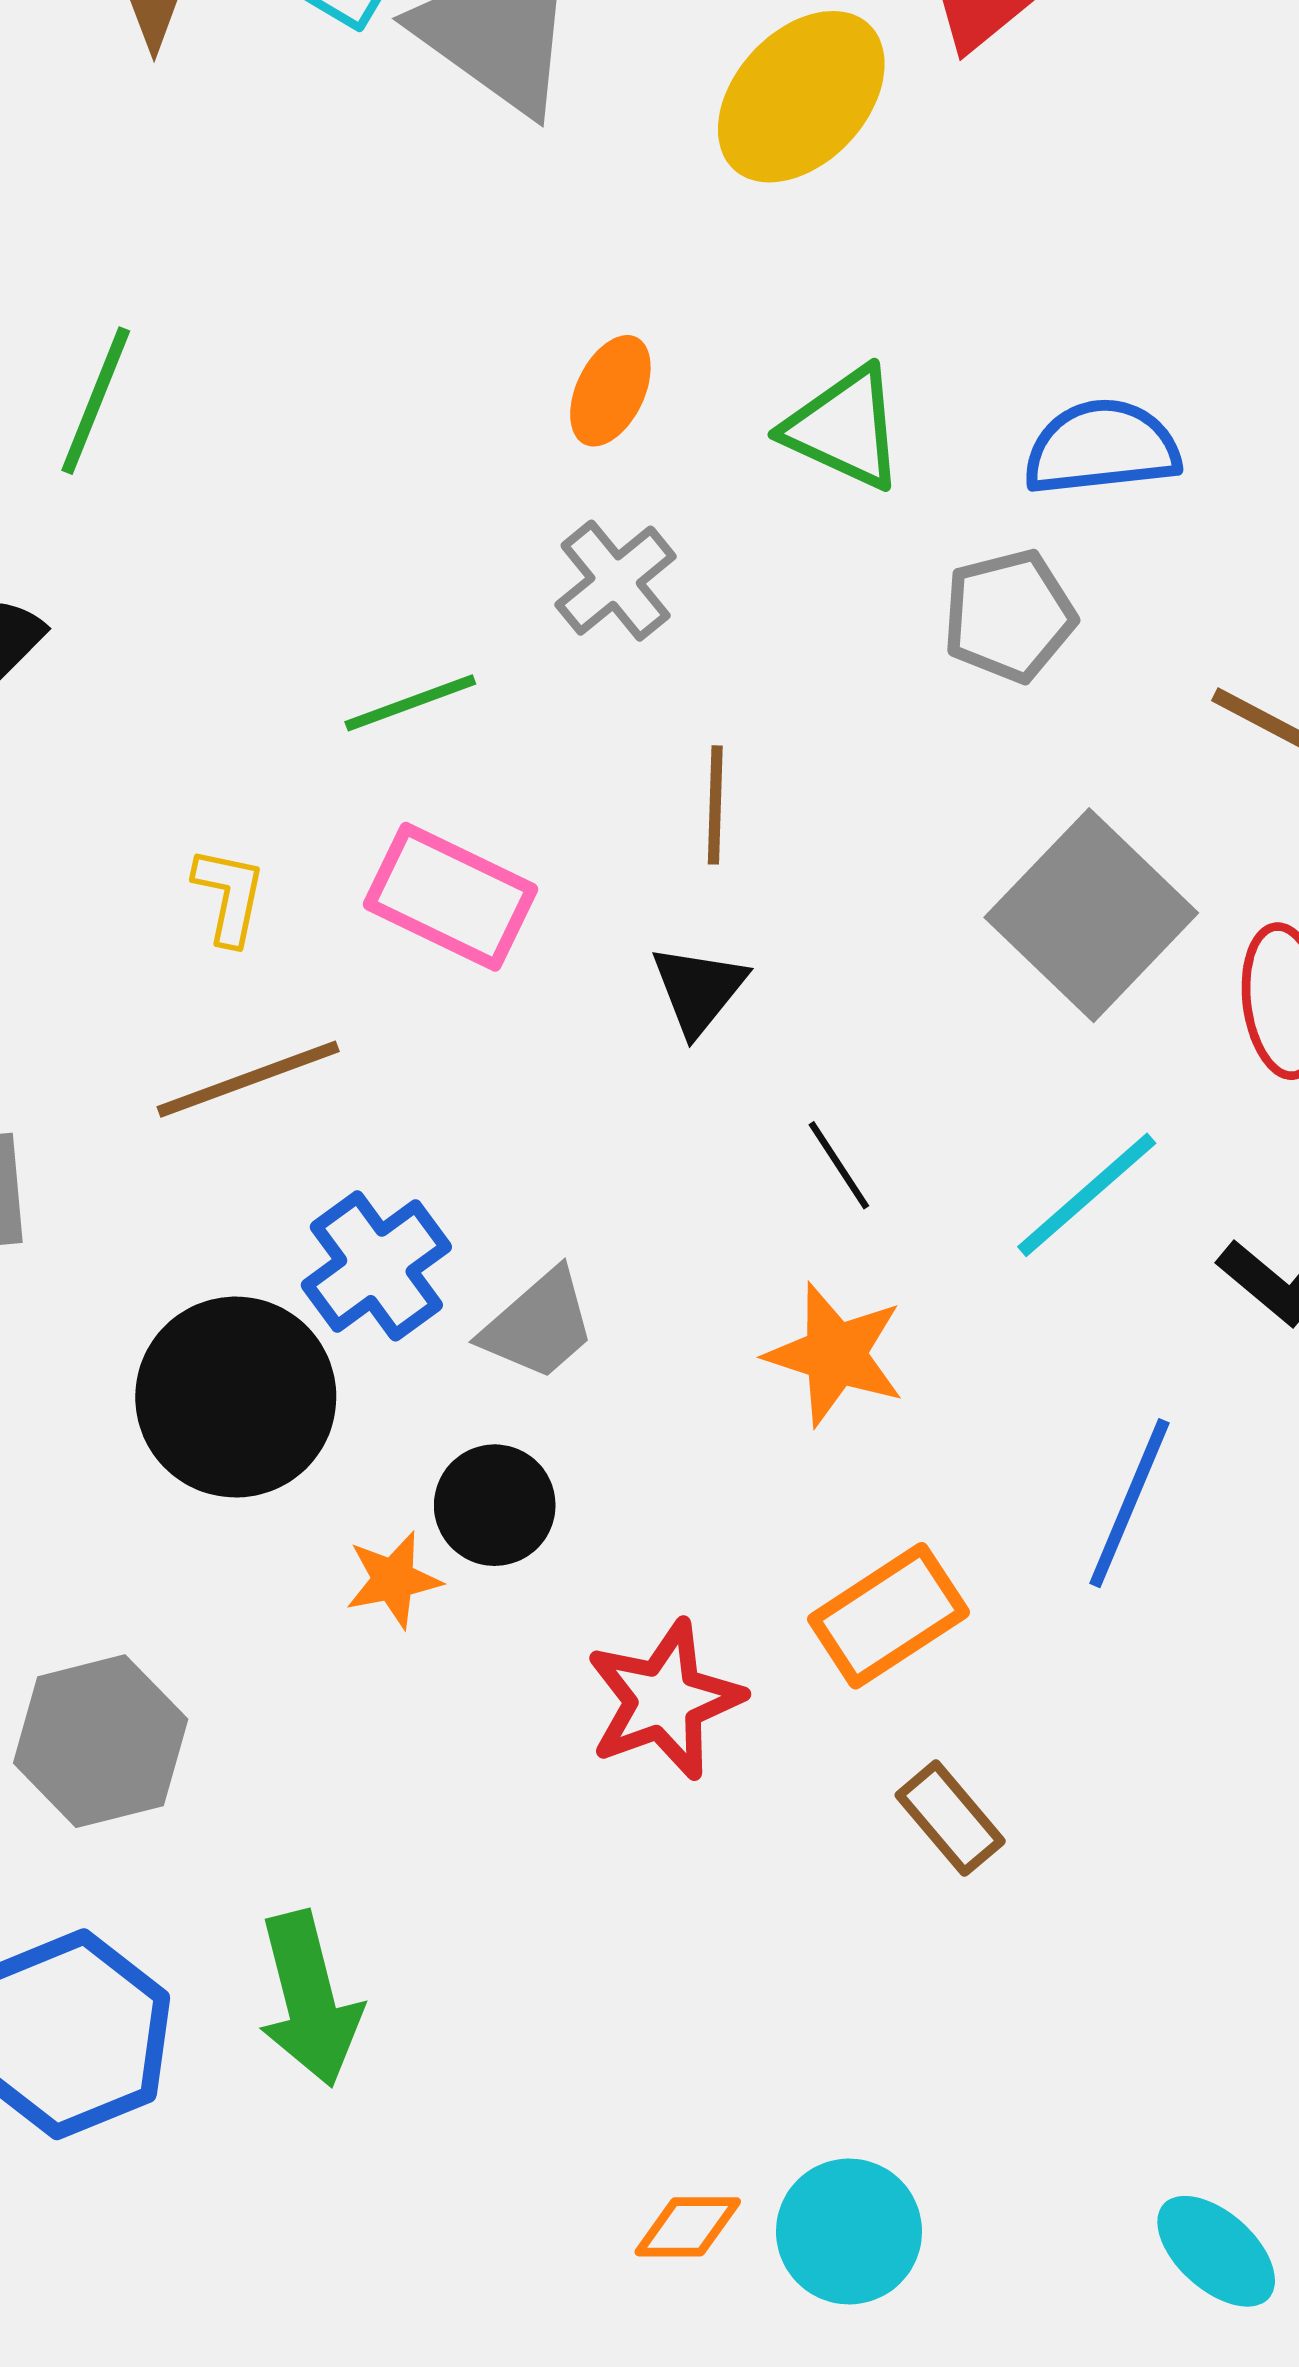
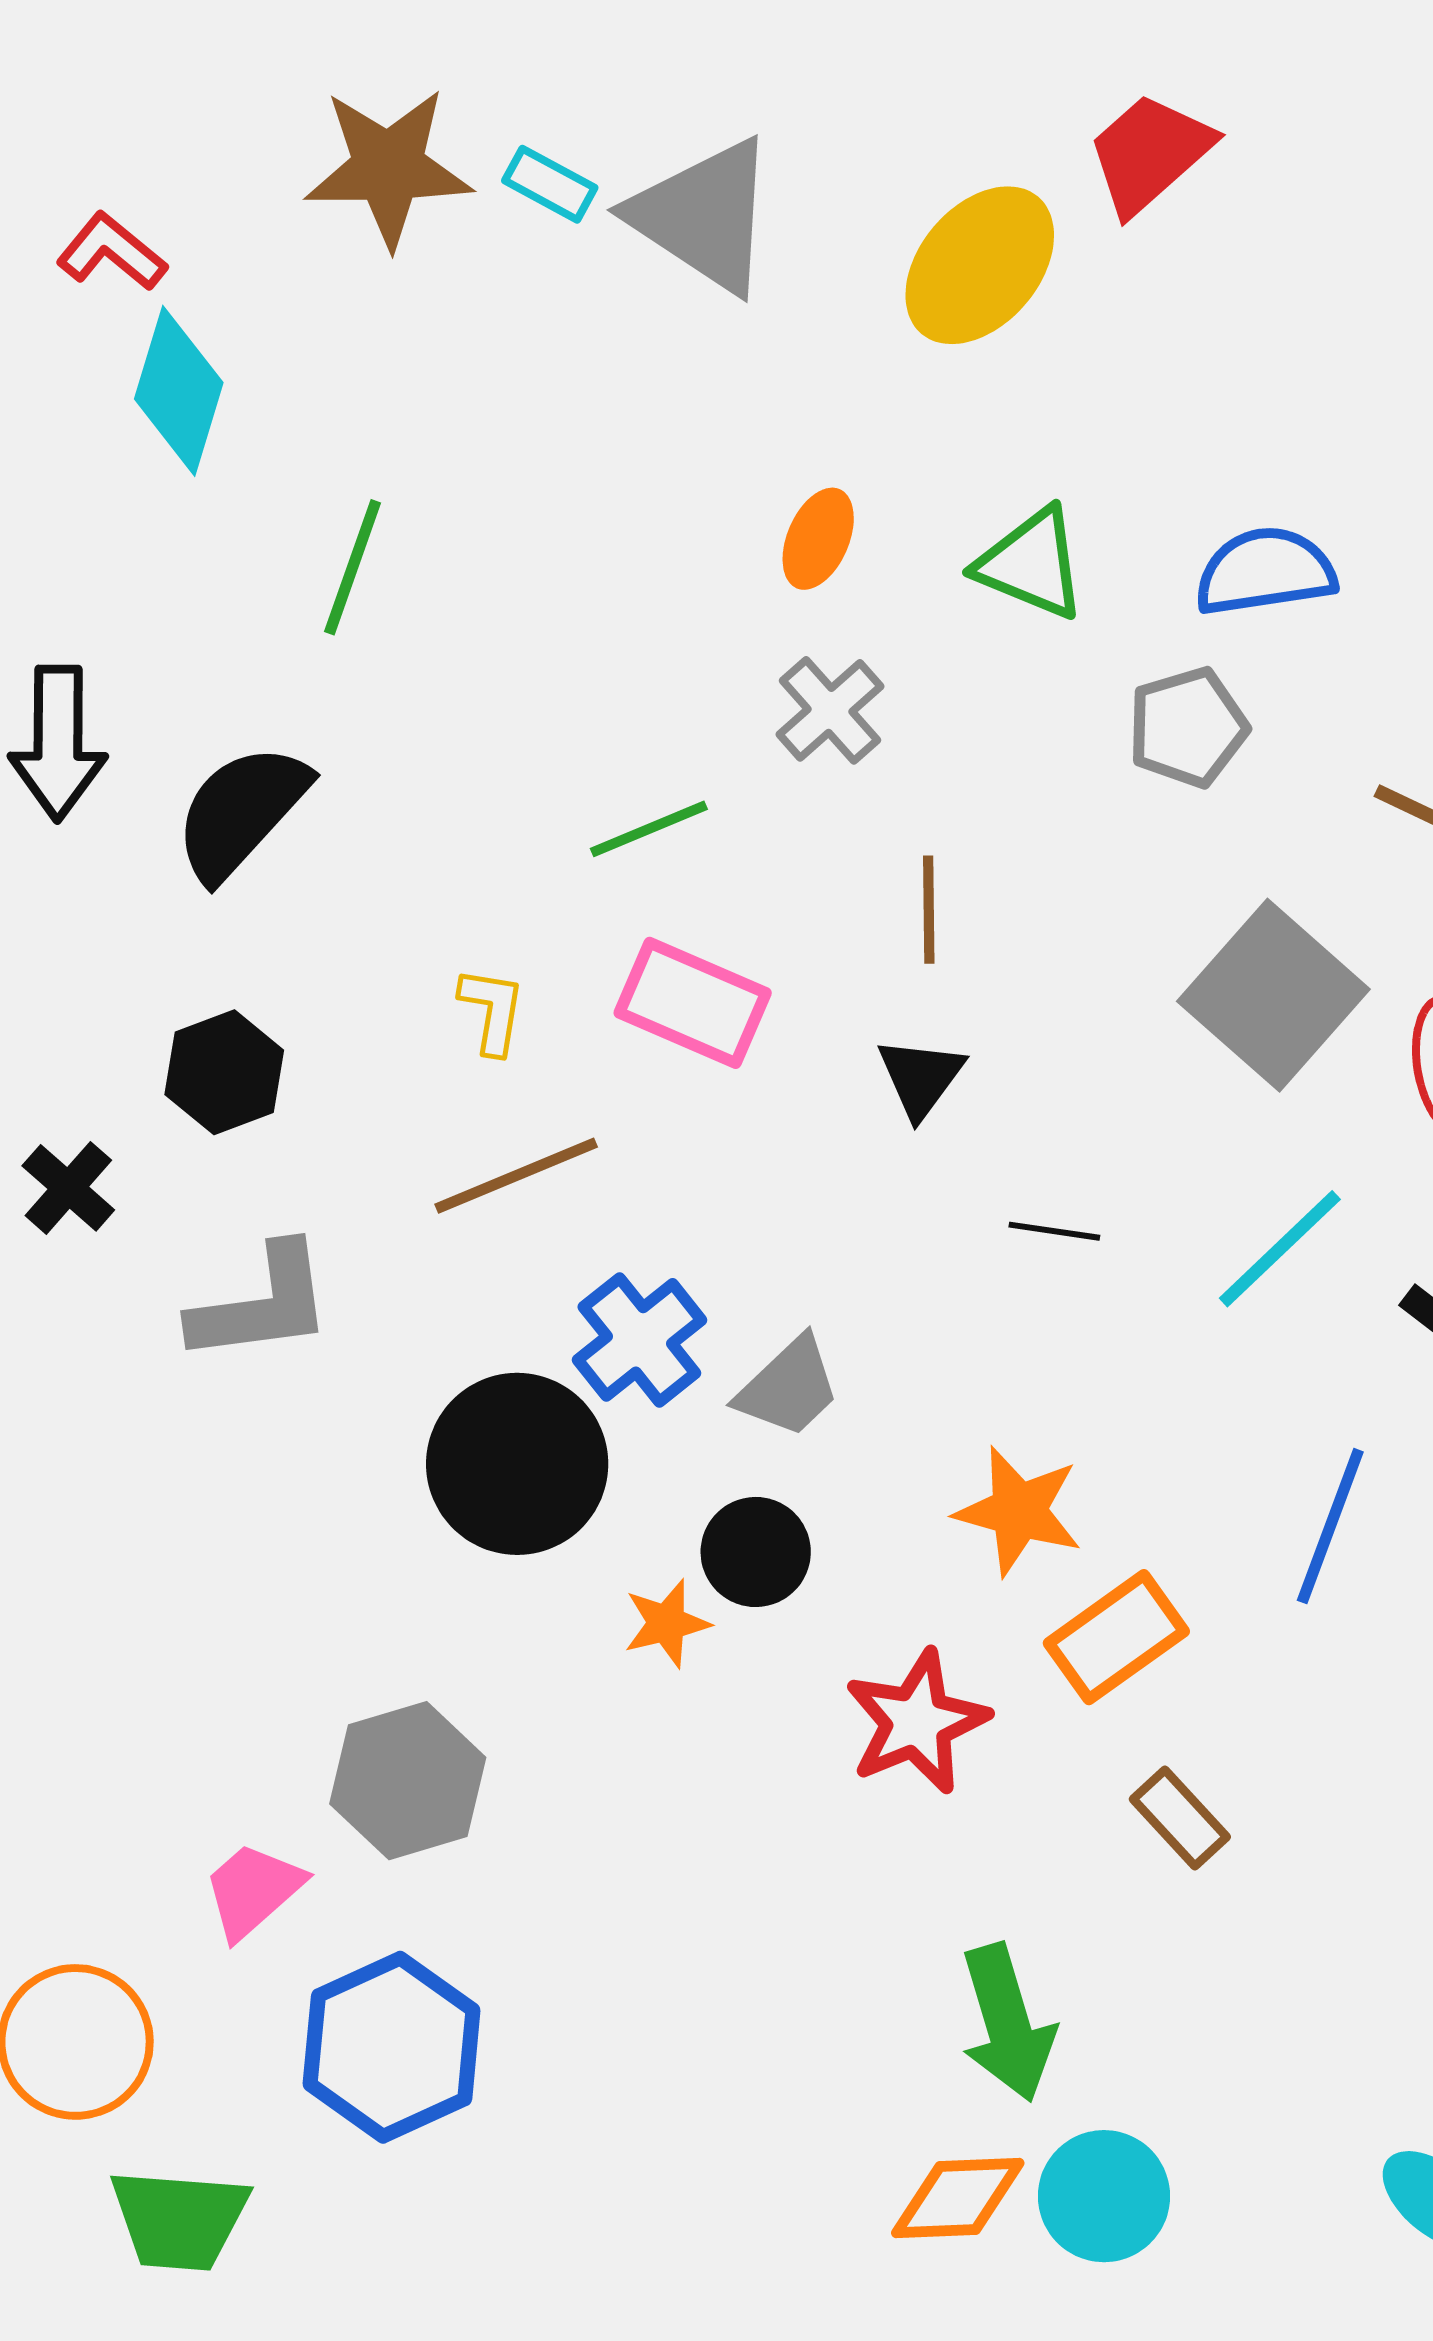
black line: (839, 1165) -> (1054, 1231), turned -46
orange star: (835, 1354) -> (1019, 1511), moved
green arrow: (309, 1999) -> (1007, 2023), moved
orange diamond: (688, 2227) -> (958, 2198), size x1.4

